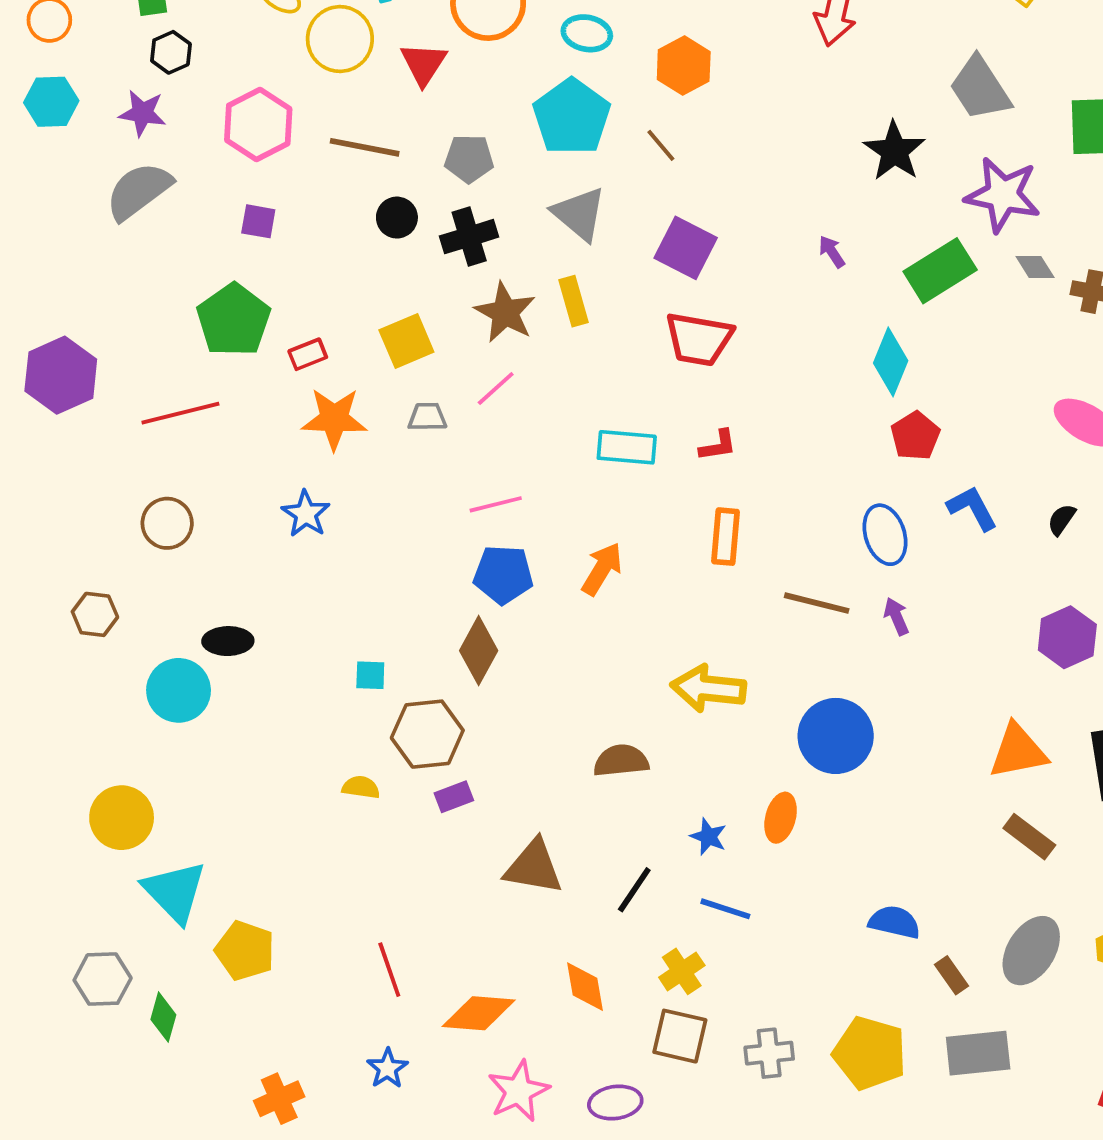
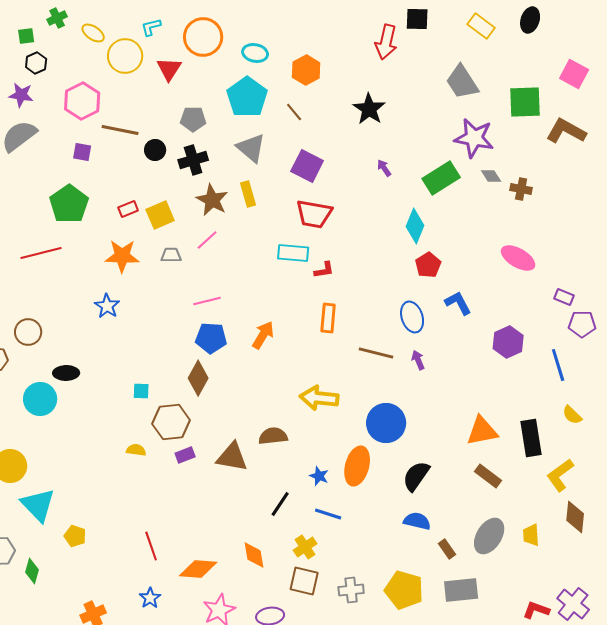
brown line: (365, 147) -> (120, 130), moved
black star: (894, 151) -> (369, 109), moved
red rectangle: (308, 354) -> (128, 209), moved
cyan rectangle: (627, 447) -> (293, 253), moved
black semicircle: (1062, 519) -> (416, 476), moved, size x1.8
brown circle: (167, 523) -> (28, 332), moved
purple hexagon: (1067, 637) -> (508, 342), moved
orange ellipse: (781, 818) -> (357, 466), size x1.5
brown triangle: (534, 867) -> (232, 457), moved
yellow pentagon: (245, 951) -> (75, 536), size x0.7

